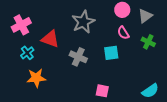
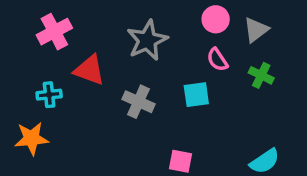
pink cross: (21, 25) -> (54, 32), moved
cyan cross: (27, 53) -> (49, 95), turned 32
orange star: (36, 78) -> (32, 138), moved

